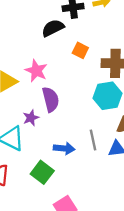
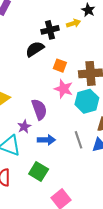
pink star: (36, 71) -> (64, 89), moved
blue arrow: (64, 148) -> (46, 140), moved

